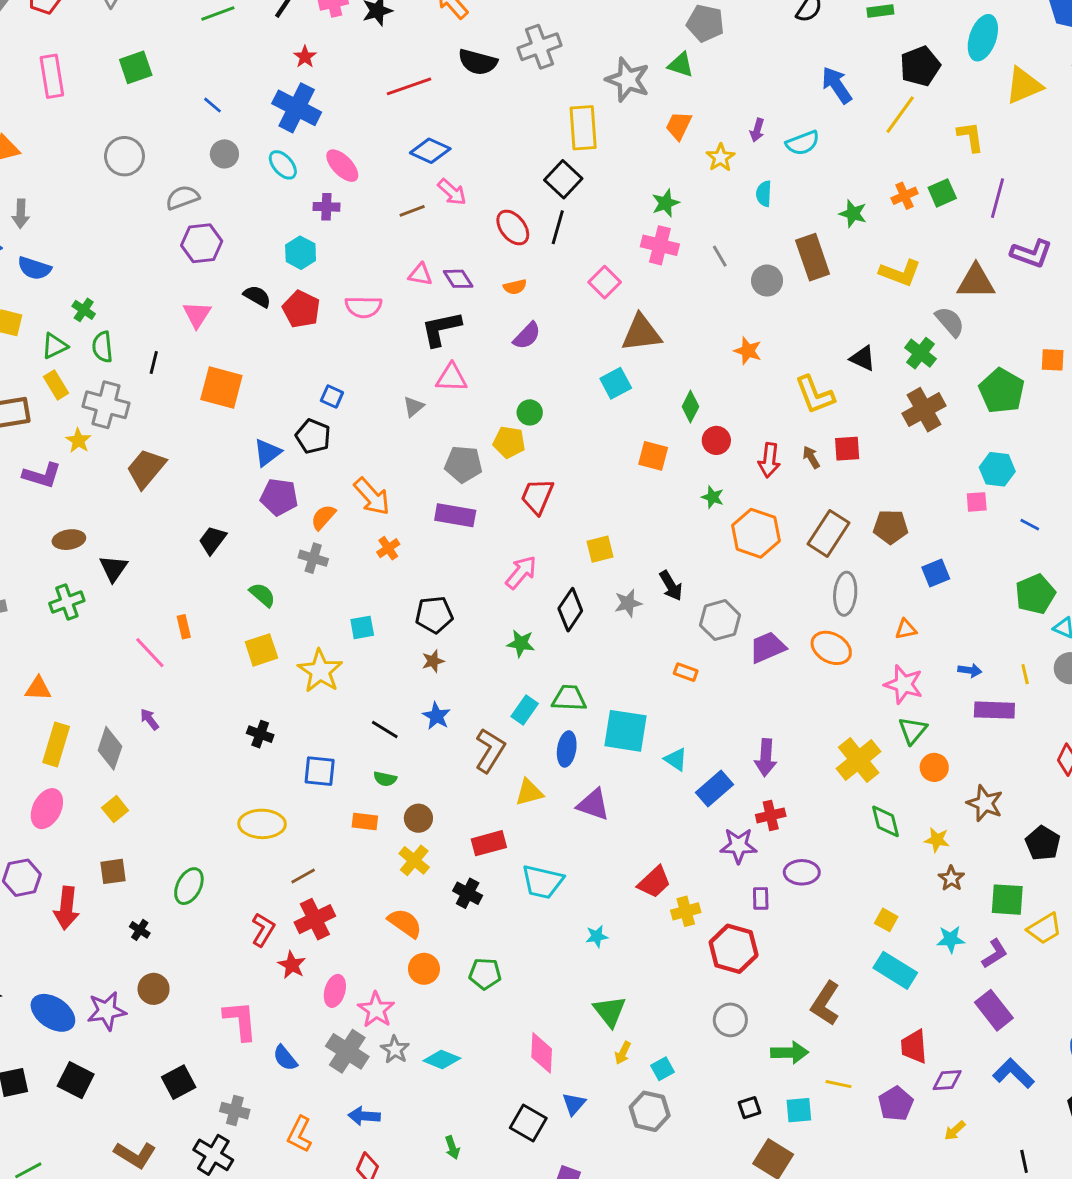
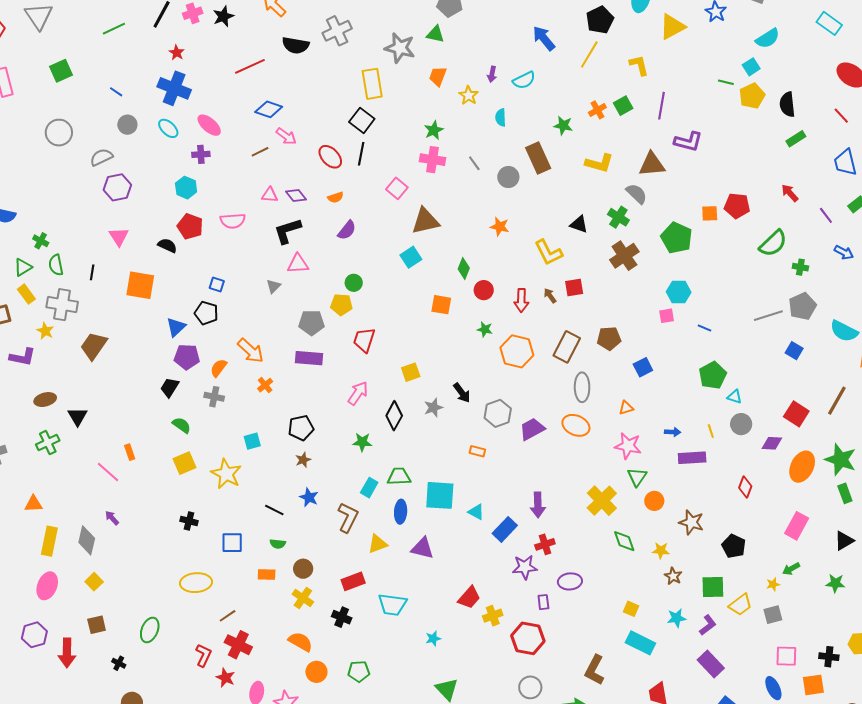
black semicircle: (257, 296) -> (167, 245), moved
black trapezoid: (212, 540) -> (170, 387), moved
red cross: (315, 919) -> (238, 645), turned -32

